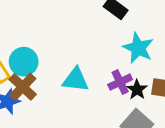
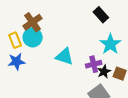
brown cross: (23, 87) -> (32, 22), moved

